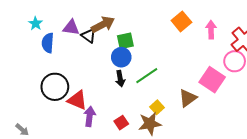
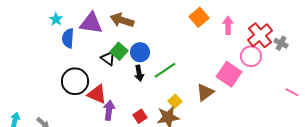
brown arrow: (103, 25) -> (122, 20), turned -135
purple triangle: (71, 28) -> (91, 23), size x1.4
black triangle: (89, 36) -> (108, 58), moved
green square: (125, 41) -> (119, 51), moved, turned -36

